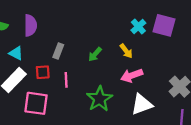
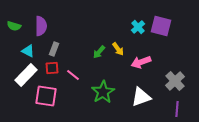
gray rectangle: (58, 51) -> (54, 49), moved
yellow arrow: (126, 51) -> (118, 49), moved
pink arrow: (132, 75) -> (141, 62), moved
pink line: (66, 80) -> (73, 75), turned -48

